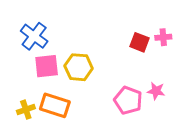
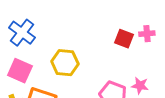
pink square: (47, 66) -> (20, 71), moved, turned 30

